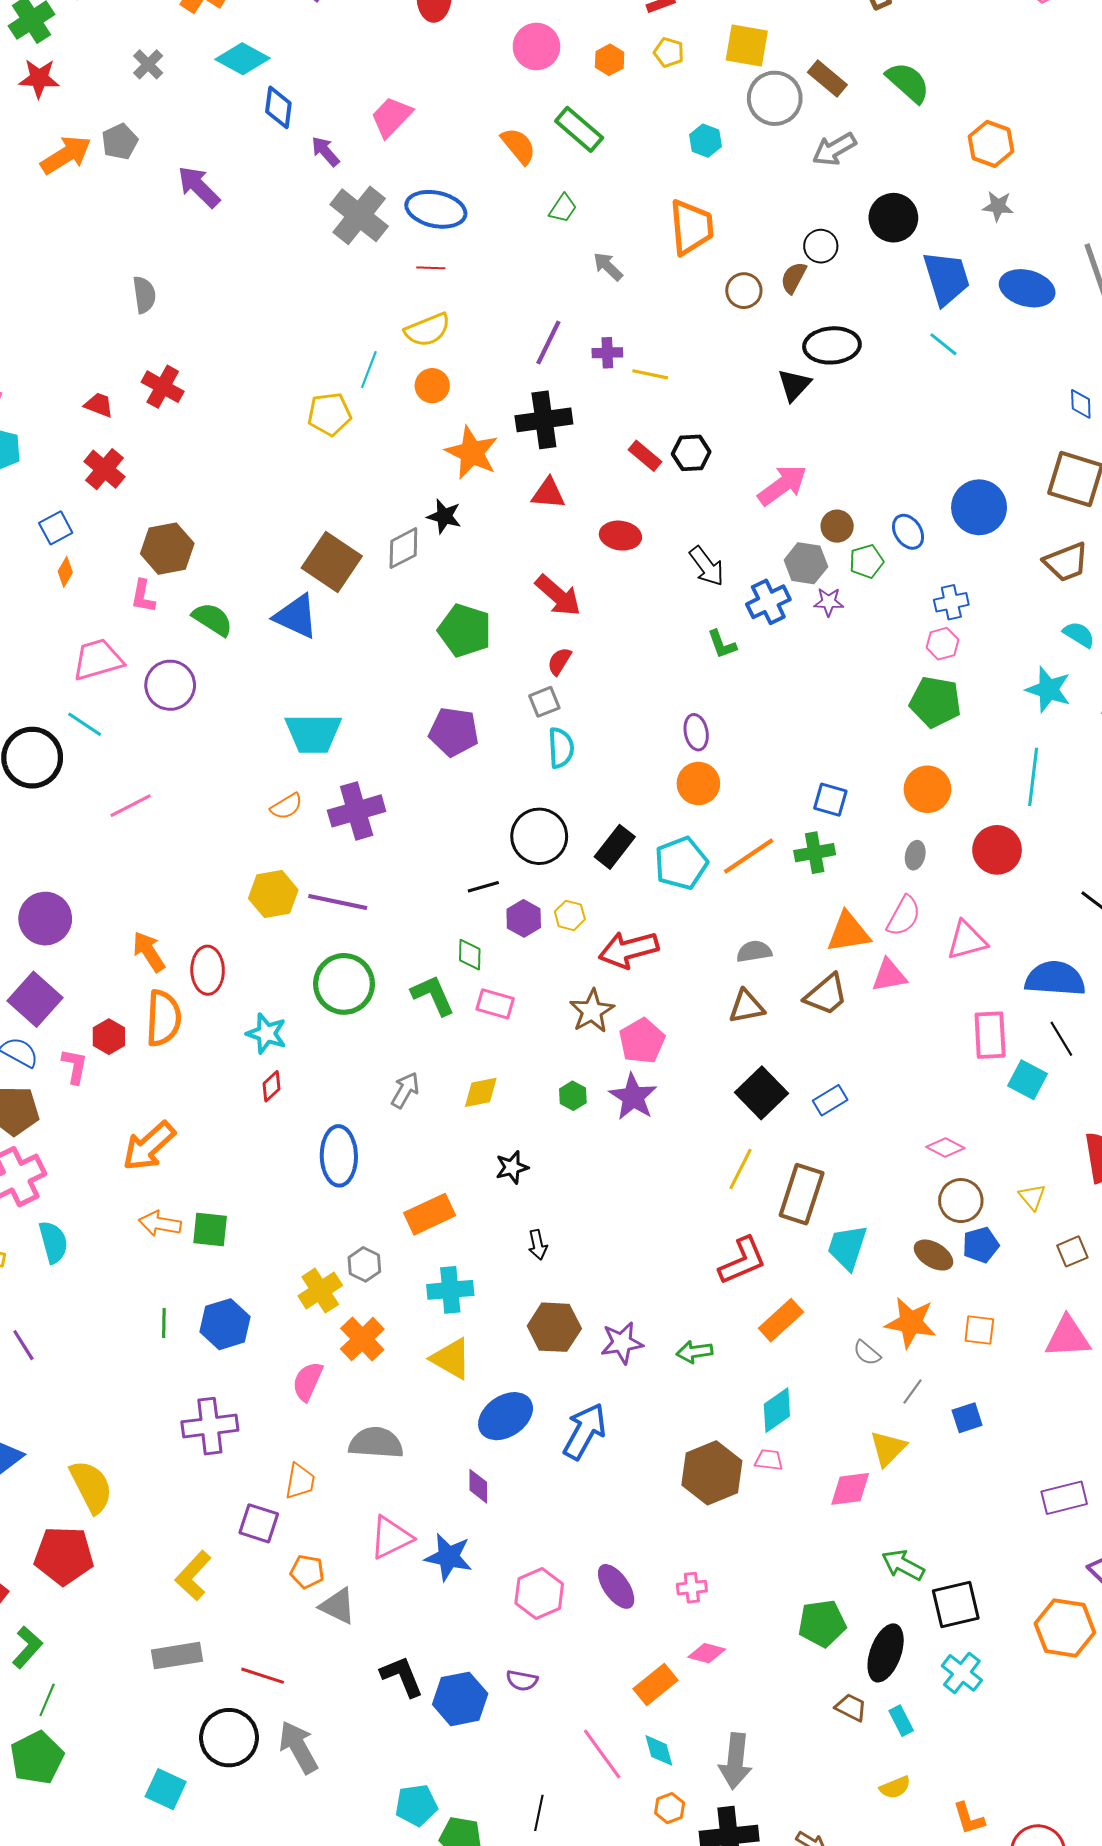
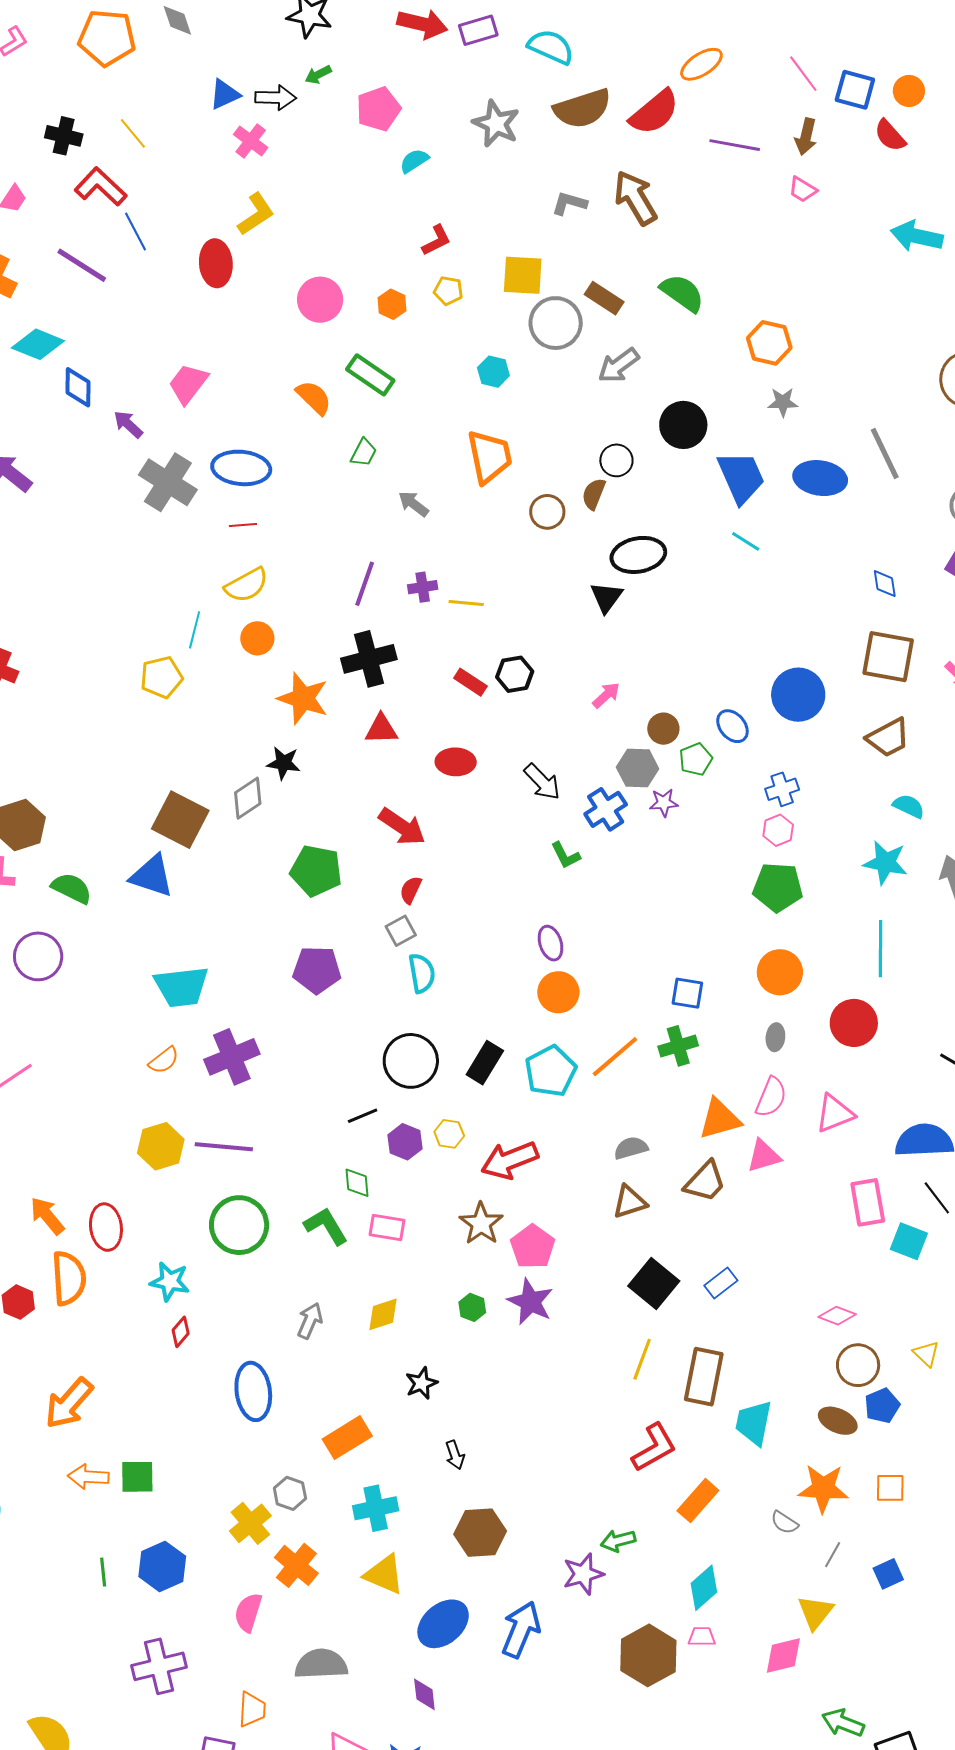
pink arrow: (782, 485) -> (606, 695), size x0.6
purple star: (622, 1343) -> (583, 1574), moved

